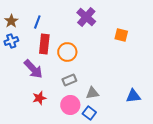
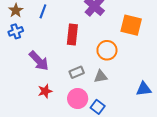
orange square: (121, 35) -> (131, 25), size x1.5
red rectangle: (44, 44) -> (72, 35), moved
orange circle: (67, 52) -> (107, 50), moved
gray triangle: (92, 93) -> (101, 76), moved

